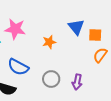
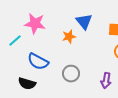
blue triangle: (76, 27) -> (84, 22), moved
purple arrow: (77, 82) -> (106, 81), moved

